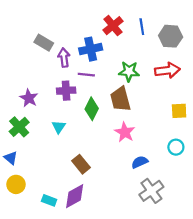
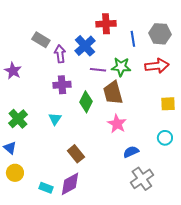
red cross: (113, 26) -> (106, 24), turned 36
blue line: (142, 27) -> (133, 39), moved
blue cross: (91, 49) -> (85, 46), turned -30
purple line: (86, 75) -> (98, 70), moved
purple star: (29, 98) -> (13, 71), moved

